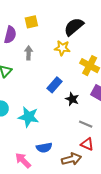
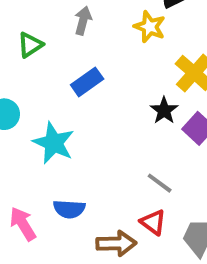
blue rectangle: (54, 85) -> (87, 82), moved
black star: (72, 99) -> (164, 110), moved

